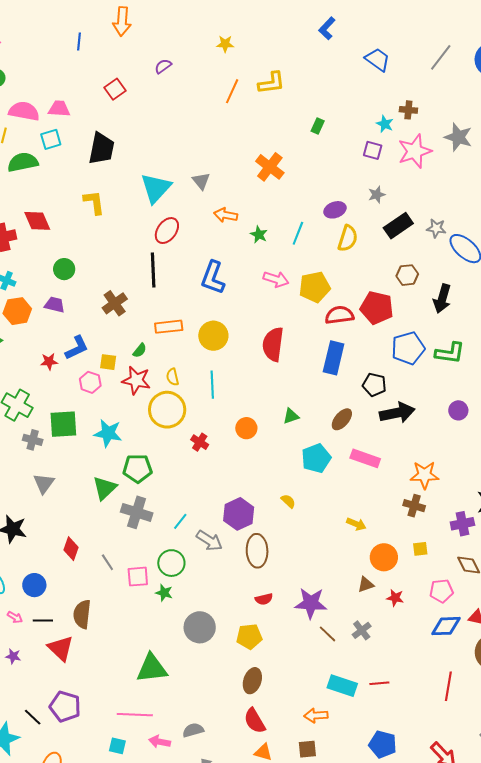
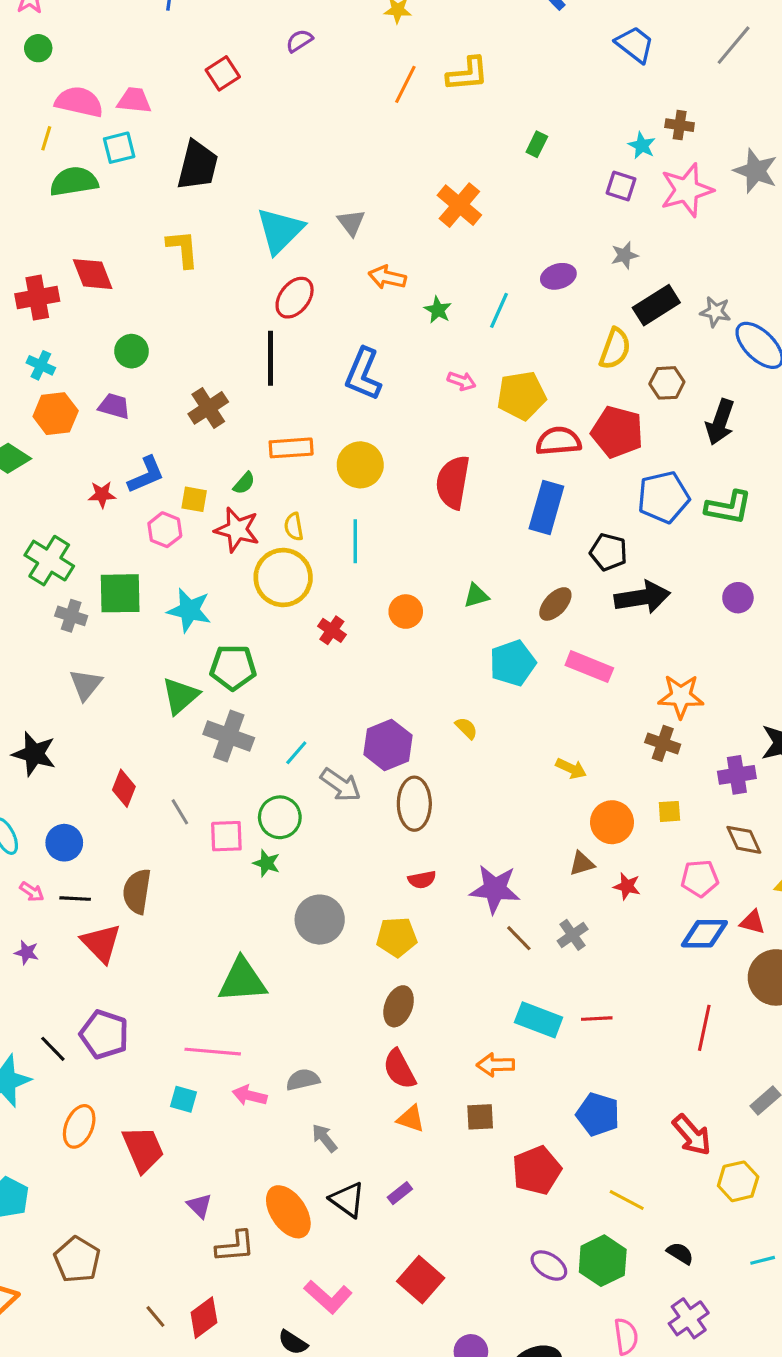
yellow semicircle: (348, 238) -> (615, 349), moved
pink arrow: (276, 279) -> (462, 381), size x0.7

